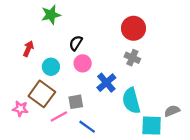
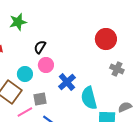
red circle: (133, 28) -> (106, 39), moved
gray cross: (132, 58) -> (117, 69), moved
cyan circle: (51, 67) -> (25, 74), moved

